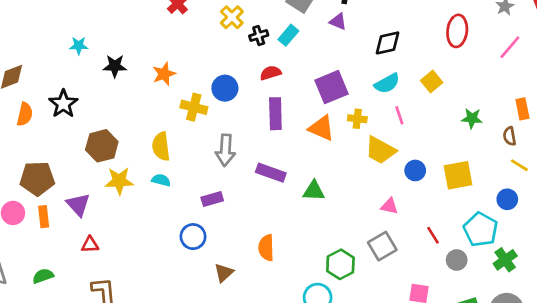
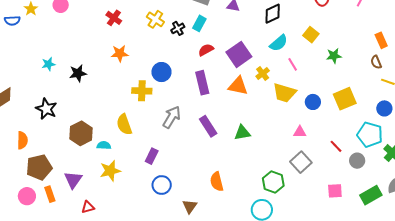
red semicircle: (271, 73) -> (206, 50), moved
orange star: (164, 74) -> (120, 53), moved, turned 30
orange semicircle: (25, 114) -> (22, 140), moved
green star: (472, 118) -> (334, 56), moved
yellow cross: (357, 119) -> (263, 73), turned -32
gray arrow: (225, 150) -> (172, 117), turned -140
purple rectangle: (271, 173) -> (208, 126), turned 50
cyan semicircle: (161, 180) -> (104, 145), moved
yellow star: (119, 181) -> (110, 171), moved
purple rectangle: (212, 199) -> (152, 156), moved, turned -35
purple triangle: (78, 205) -> (73, 180), turned 30

